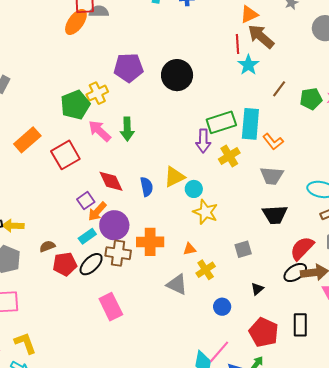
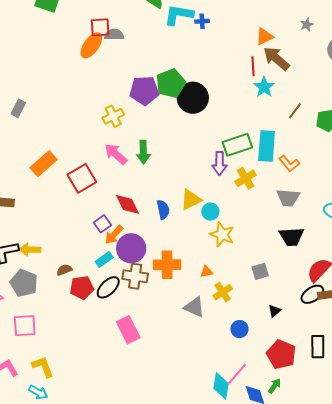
green pentagon: (75, 105) -> (171, 83), moved

